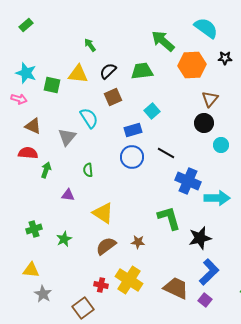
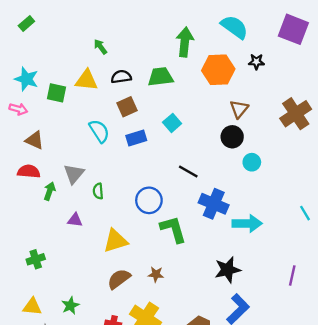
green arrow: (163, 41) -> (185, 42), turned 55
black semicircle: (108, 71) -> (121, 77), turned 36
blue rectangle: (133, 130) -> (136, 138), moved
gray triangle: (67, 137) -> (74, 174), moved
blue circle: (132, 157) -> (149, 200), moved
yellow triangle: (103, 213) -> (115, 241), turned -50
green L-shape: (169, 218) -> (173, 229), moved
green star: (64, 239) -> (70, 306), moved

